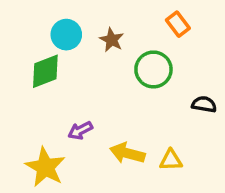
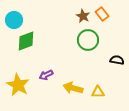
cyan circle: (66, 35) -> (14, 20), moved
brown star: (112, 40) -> (83, 16), moved
yellow star: (45, 167) -> (18, 85), moved

